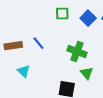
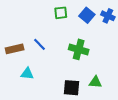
cyan triangle: (24, 71) -> (27, 74), turned -32
green triangle: (87, 73) -> (95, 82), moved, turned -40

